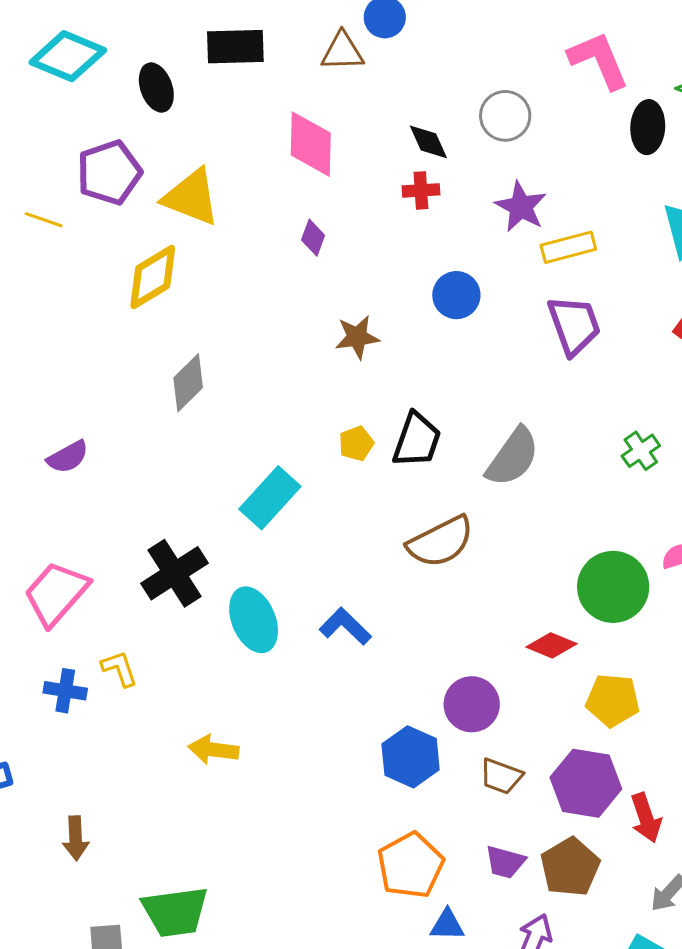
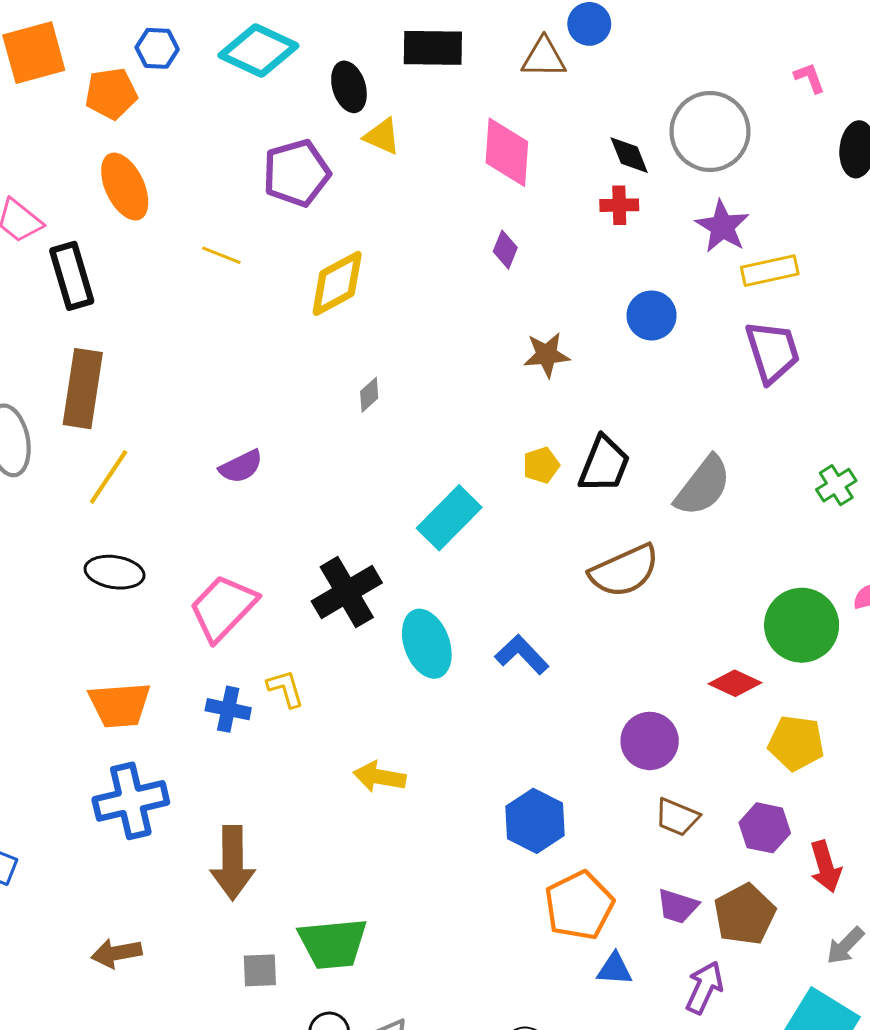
pink L-shape: (599, 60) -> (810, 78), size x0.5
gray circle: (505, 116) -> (710, 131), size x1.5
yellow triangle: (191, 197) -> (382, 136), moved, size x0.6
yellow line: (44, 220) -> (221, 255), moved
gray diamond: (188, 383) -> (369, 395), size x0.6
blue hexagon: (411, 757) -> (535, 821), moved
purple hexagon: (586, 783) -> (765, 828), size x0.7
brown arrow: (76, 838) -> (233, 863), size x1.6

